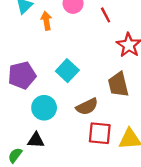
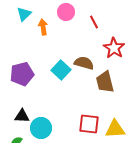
brown semicircle: (87, 107) -> (84, 63), moved, turned -138
cyan circle: (44, 108) -> (41, 128), moved
black triangle: (36, 140) -> (22, 116), moved

